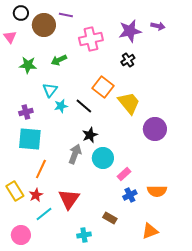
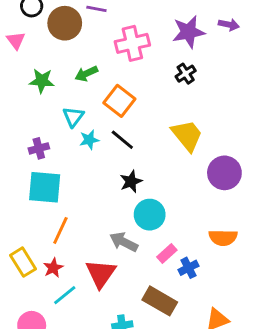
orange square: (103, 87) -> (119, 101), moved
gray arrow: (75, 154) -> (124, 242), moved, turned -84
pink rectangle: (124, 174) -> (167, 253), moved
orange semicircle: (157, 191) -> (223, 238), moved
brown rectangle: (110, 218) -> (160, 301), size x1.6

